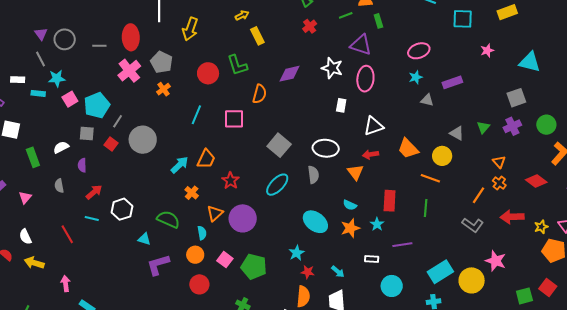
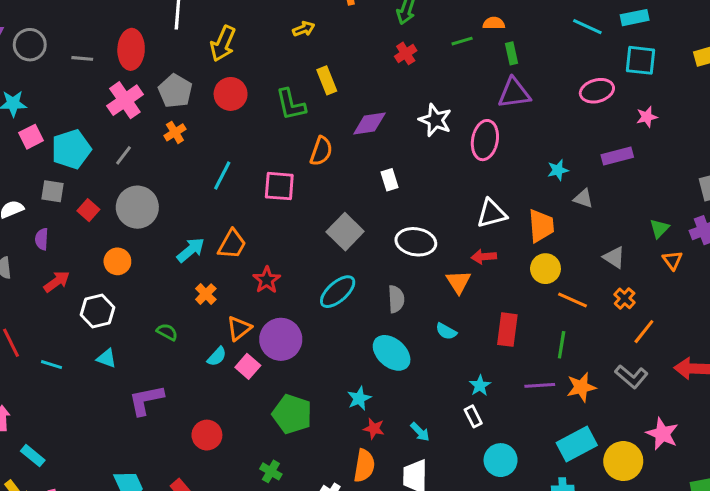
yellow rectangle: (257, 36) -> (327, 80), moved
purple triangle: (361, 45) -> (514, 93), moved, turned -30
pink ellipse: (419, 51) -> (597, 91), moved
pink star: (487, 51) -> (647, 117), moved
red circle: (208, 73) -> (231, 94), moved
cyan star: (416, 77) -> (558, 170), moved
gray triangle: (427, 100) -> (583, 198), moved
white rectangle: (341, 105) -> (389, 180), moved, turned -32
gray line: (118, 121) -> (123, 155), moved
gray triangle: (457, 133) -> (614, 257), moved
orange trapezoid: (408, 148) -> (541, 226), moved, turned -145
yellow circle: (442, 156) -> (545, 269), moved
orange triangle: (499, 162) -> (672, 260), moved
gray semicircle: (313, 175) -> (396, 299), moved
orange cross: (499, 183) -> (625, 298), moved
cyan line: (92, 218) -> (52, 365), moved
green semicircle: (168, 219) -> (167, 332), size x0.6
cyan star: (377, 224) -> (480, 386), moved
orange star: (350, 228) -> (581, 387), moved
cyan semicircle: (202, 233) -> (217, 357), turned 48
cyan triangle: (144, 239) -> (107, 358), moved
purple line: (402, 245) -> (540, 385), moved
orange circle: (195, 255) -> (117, 261), moved
white rectangle: (372, 259) -> (473, 416), turned 56
pink square: (225, 260) -> (248, 366), moved

